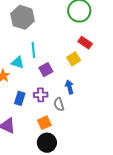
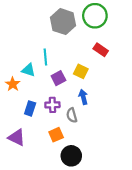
gray hexagon: (22, 17) -> (63, 22), moved
yellow square: (74, 59) -> (81, 71), moved, turned -32
black circle: (47, 143) -> (71, 156), moved

